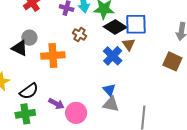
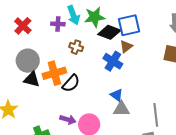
gray circle: (29, 38) -> (28, 61), size x1.5
brown triangle: (129, 44) -> (126, 46), turned 40
black triangle: (20, 48) -> (32, 79), moved
black semicircle: (29, 91) -> (71, 83), moved

